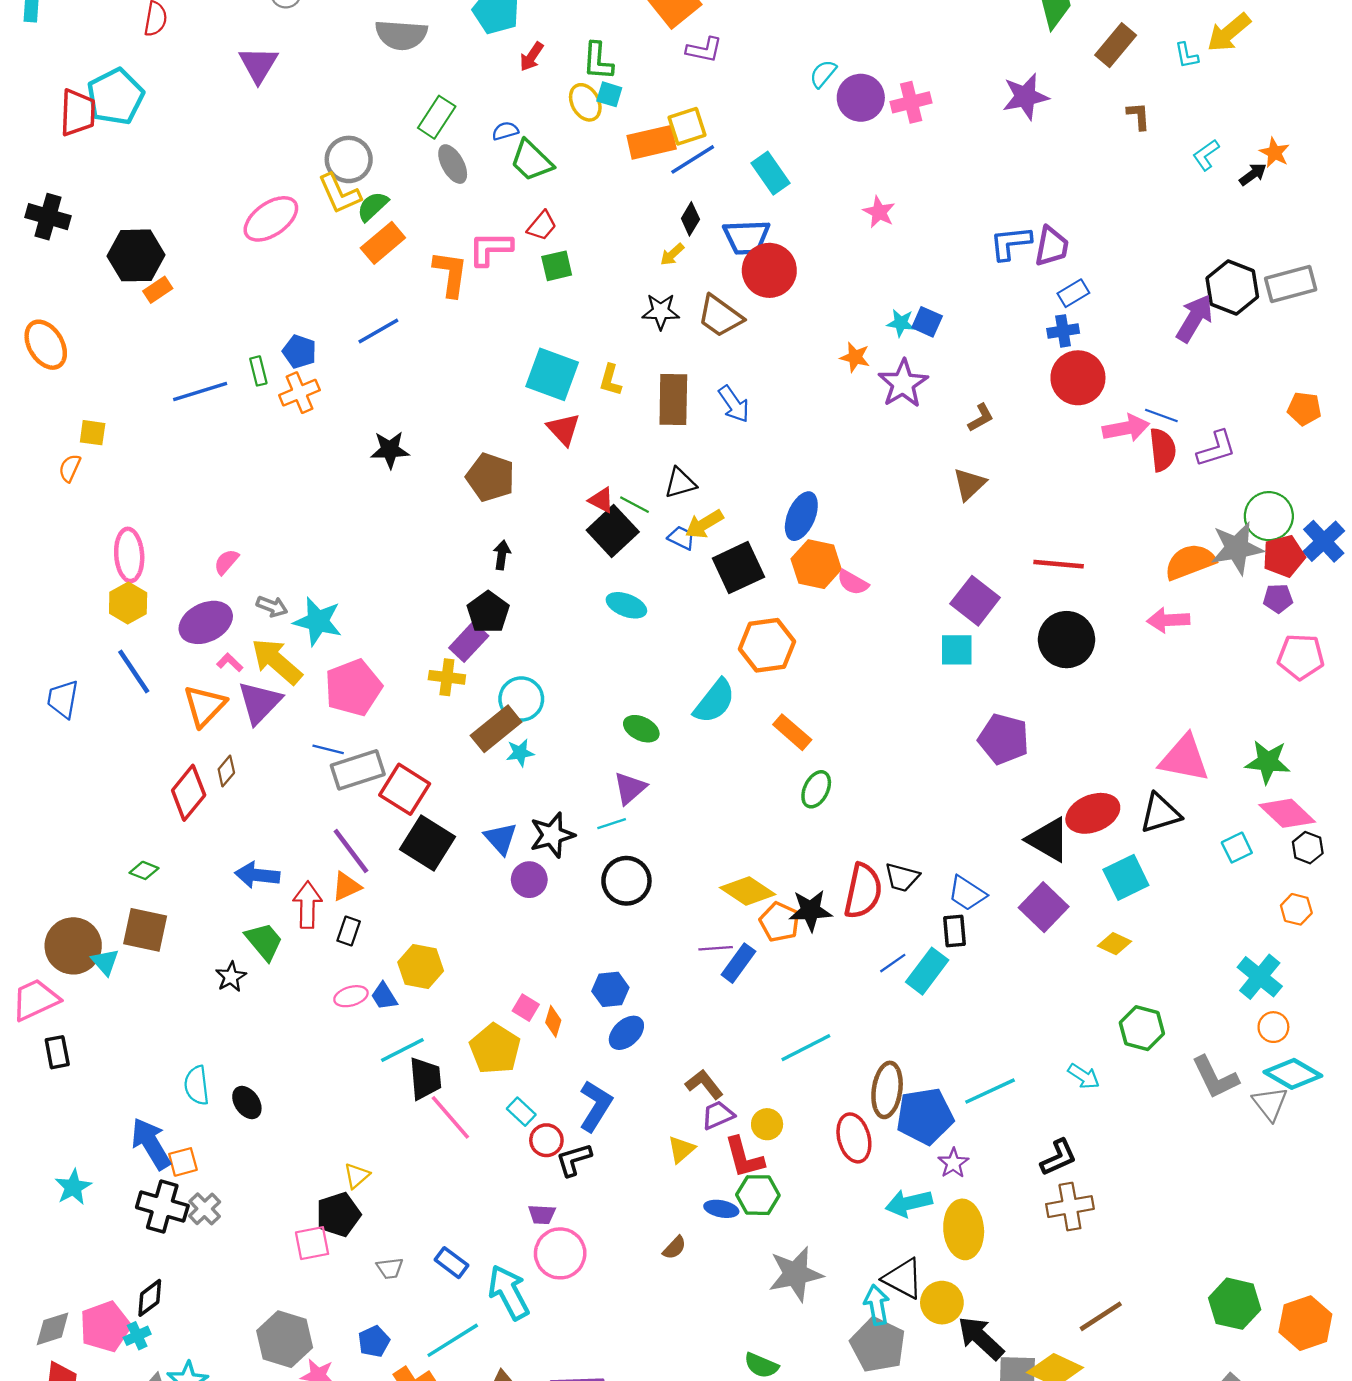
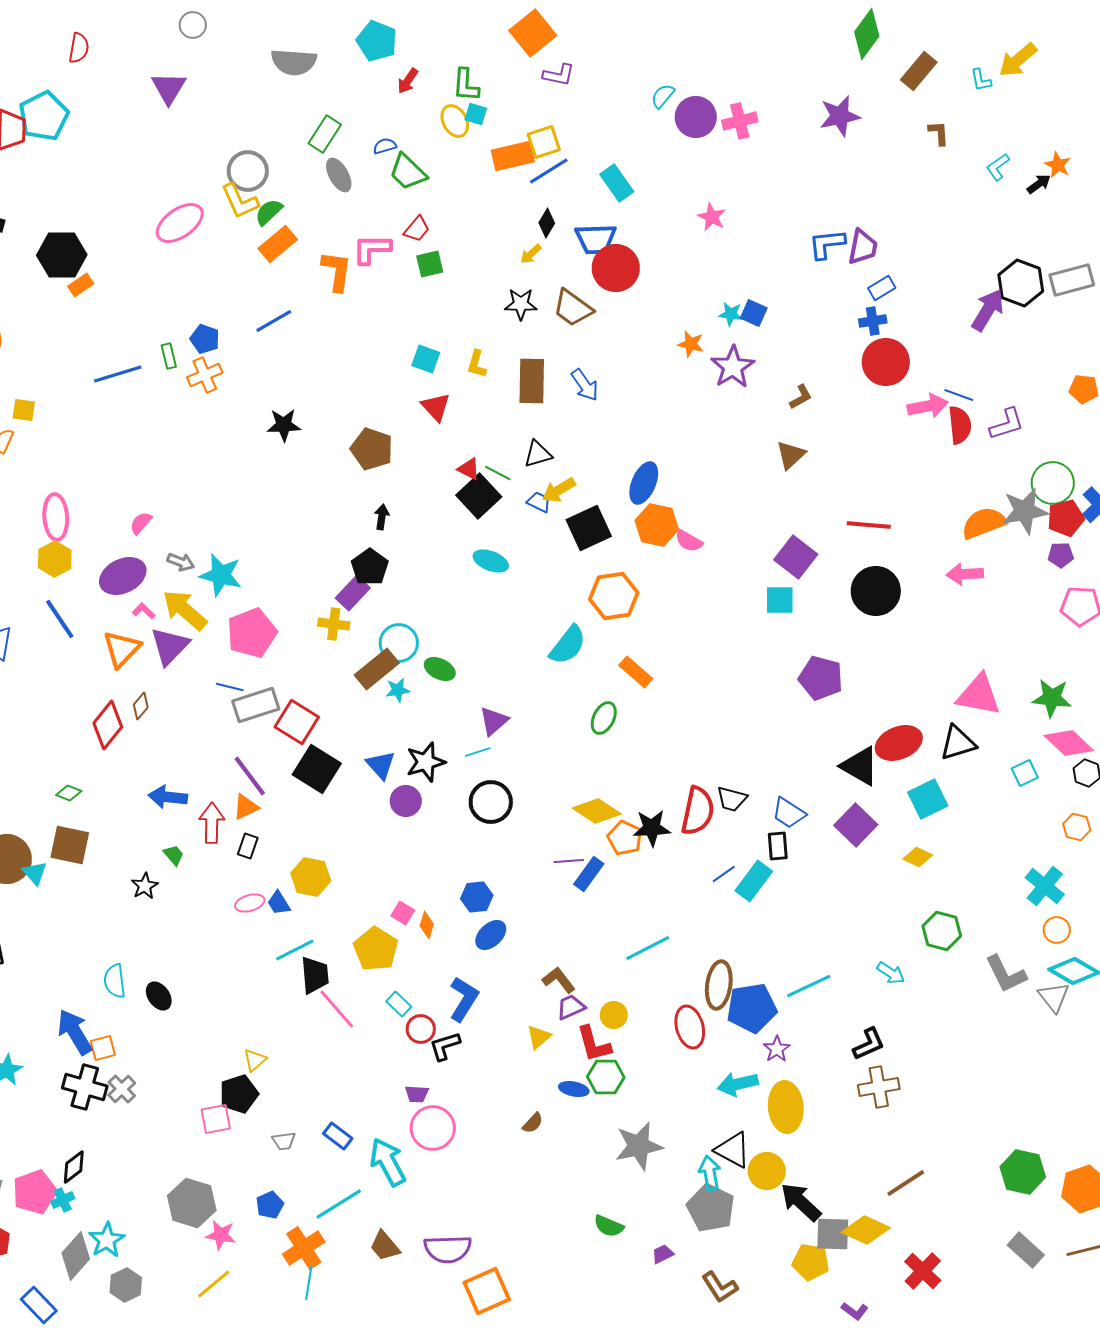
cyan square: (552, 374) -> (426, 359), size x0.6
green ellipse: (641, 729) -> (440, 669), moved
green ellipse: (816, 789) -> (604, 718), moved
green trapezoid: (264, 941) -> (174, 855), size x0.6

